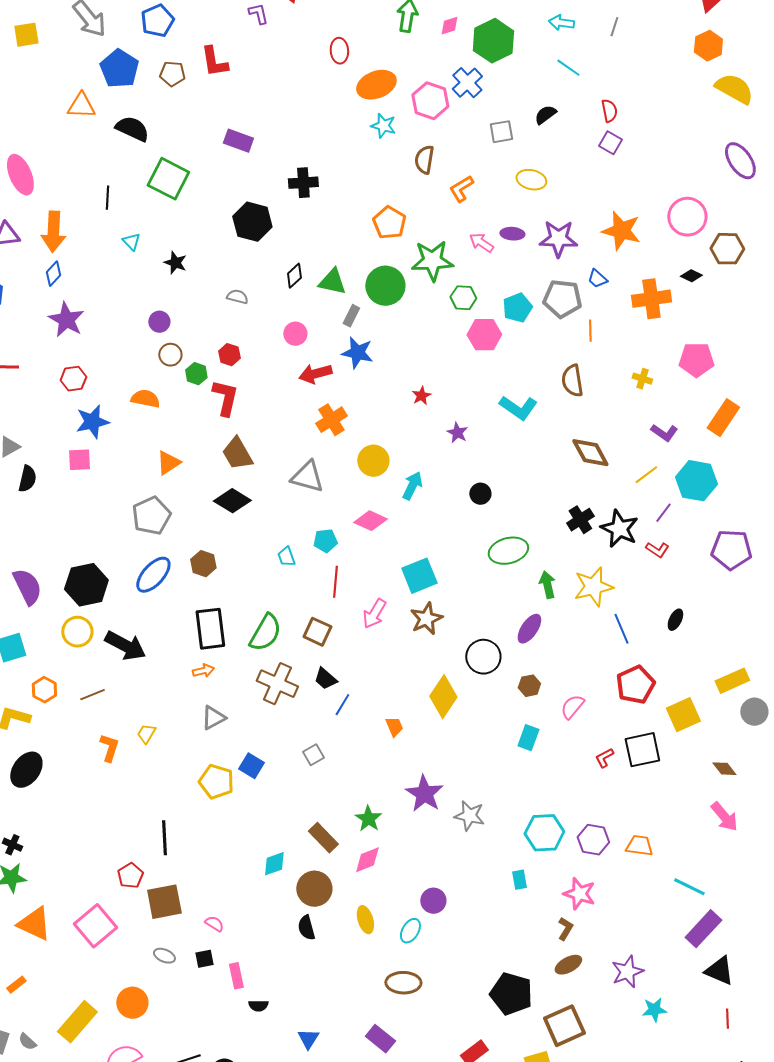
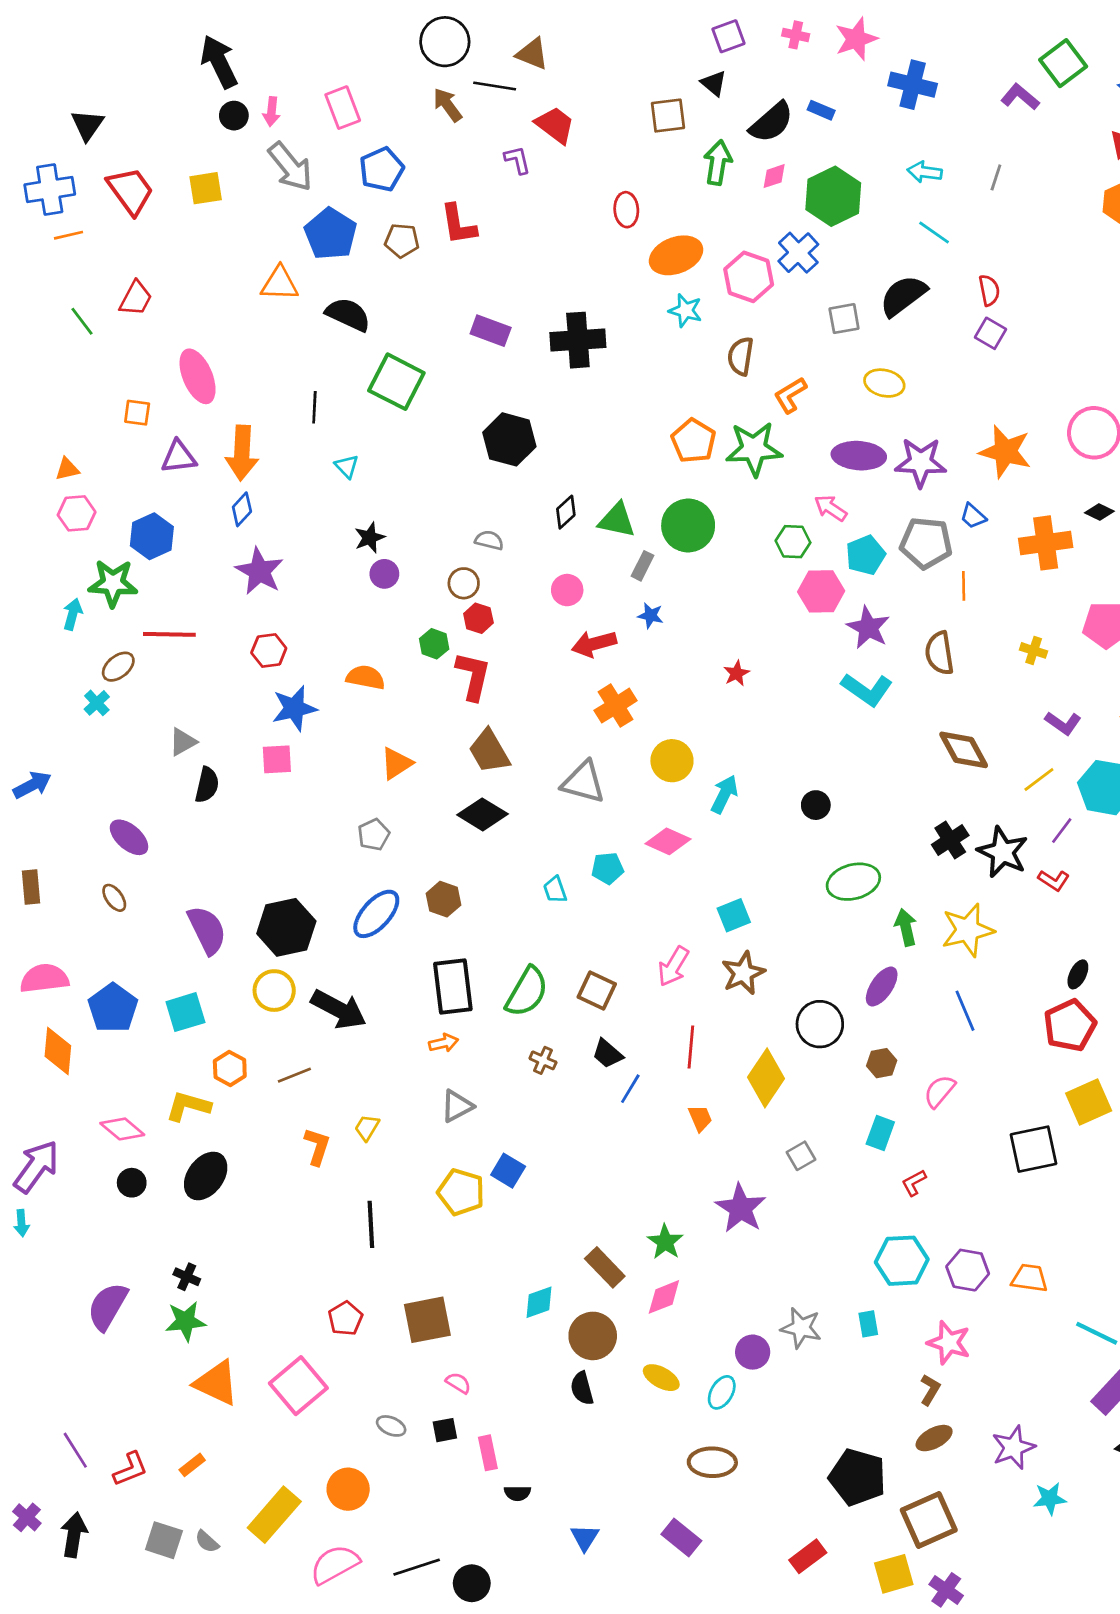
black semicircle: (545, 115) -> (903, 296), size x1.6
black cross: (303, 183) -> (578, 340), moved, size x1.4
purple ellipse: (512, 234) -> (859, 456), size x1.6
pink arrow: (481, 243) -> (831, 508), moved
green star: (432, 261) -> (754, 449), moved
black star: (175, 263) -> (370, 538), moved, turned 30
blue star: (357, 353) -> (650, 616), size x0.6
brown circle: (170, 355) -> (464, 583), moved
purple star: (457, 433) -> (868, 628), moved, size x1.5
gray pentagon: (151, 516) -> (374, 835), size x0.6
cyan square: (419, 576) -> (734, 915), size x0.7
red line: (335, 582) -> (691, 1047), moved
blue line: (621, 629) -> (965, 1011), moved
brown cross: (277, 684) -> (543, 1060), size x0.5
red pentagon: (635, 685) -> (1070, 1025), moved
gray square: (313, 755) -> (801, 1156), moved
red L-shape: (604, 758) -> (914, 1183), moved
gray star: (469, 816) -> (801, 1328), moved
black line: (164, 838) -> (371, 1224), moved
brown square: (164, 902) -> (427, 1320), moved
yellow ellipse: (365, 920) -> (661, 1378), turned -44

